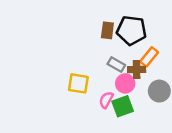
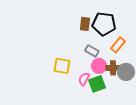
brown cross: (137, 70) -> (113, 68), moved

